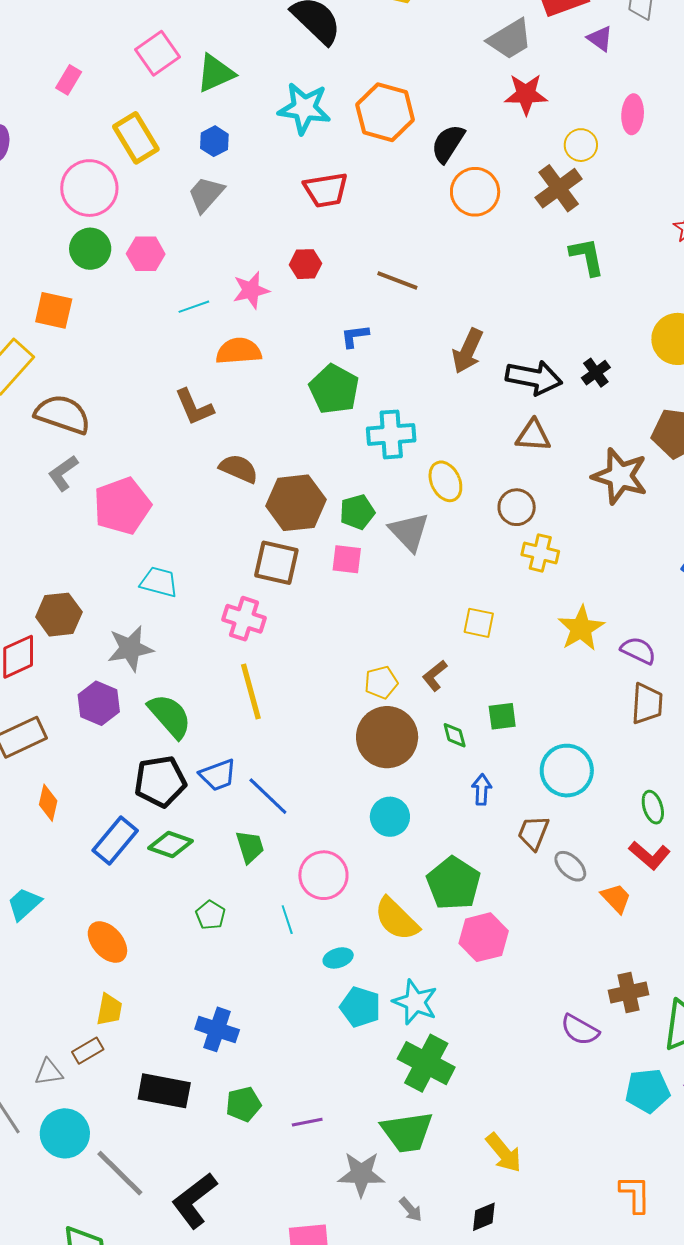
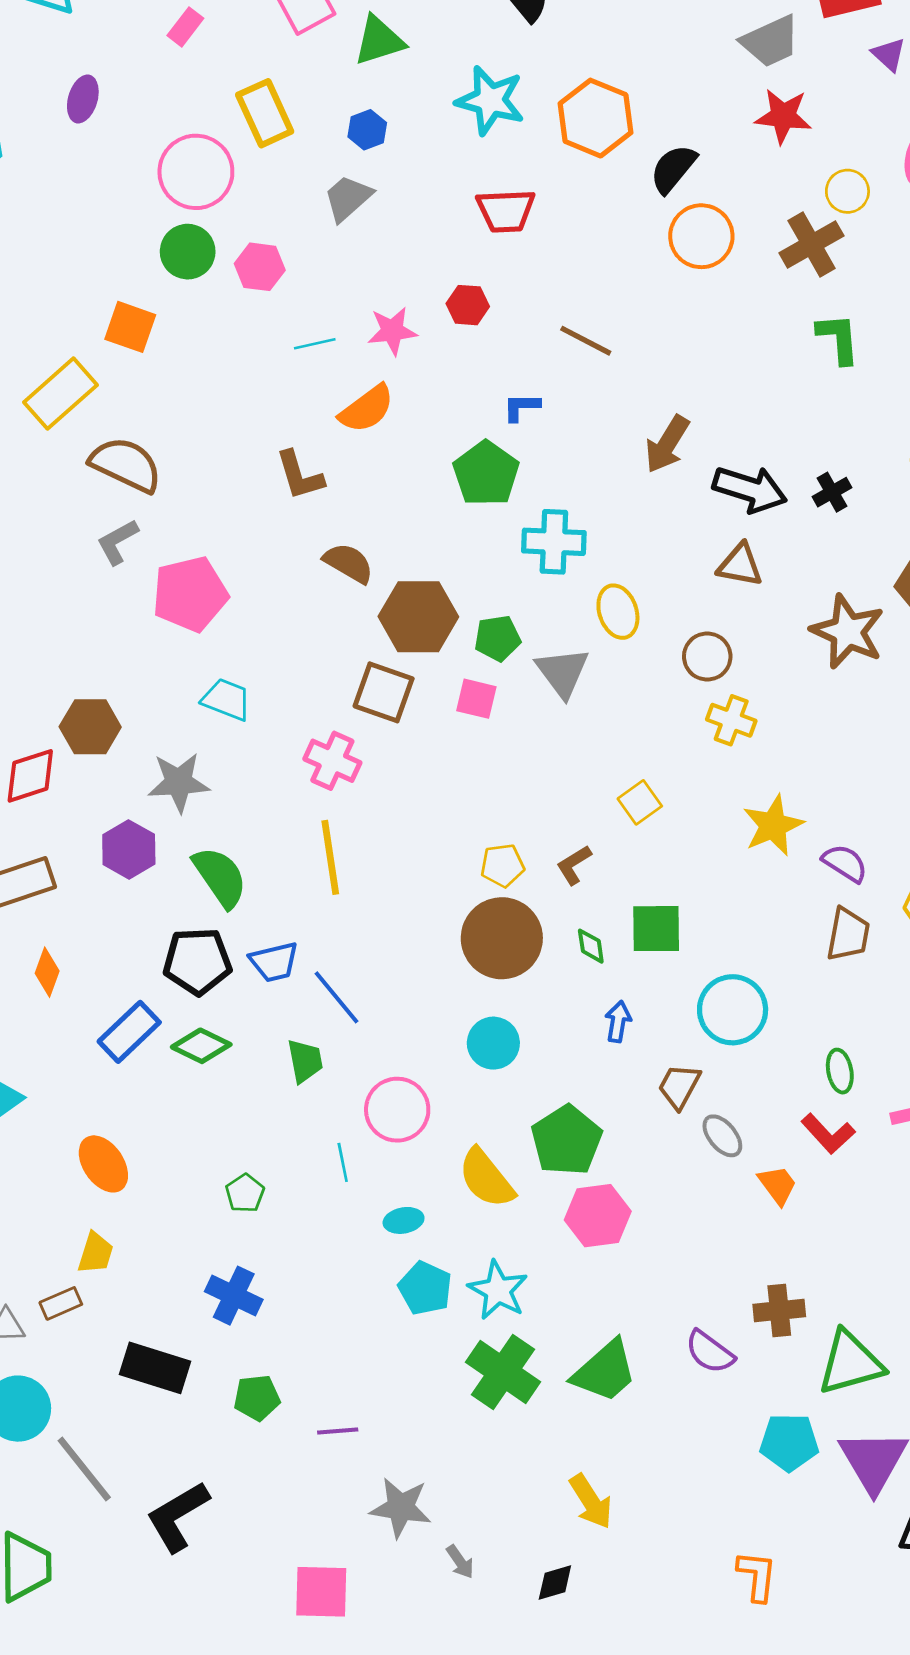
orange semicircle: (239, 351) -> (367, 409), turned 141
yellow square: (479, 623) -> (640, 802), turned 36
green square: (502, 716) -> (656, 929), size x1.4
green pentagon: (210, 915) -> (245, 1193), moved
green trapezoid: (407, 1132) -> (605, 1371), moved, turned -40

